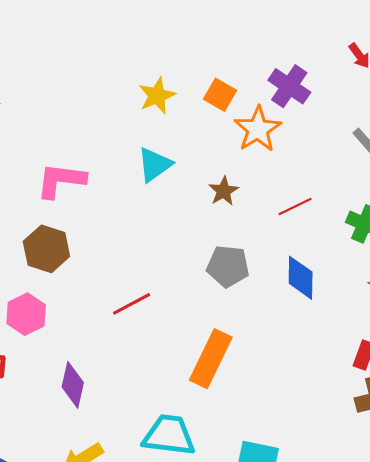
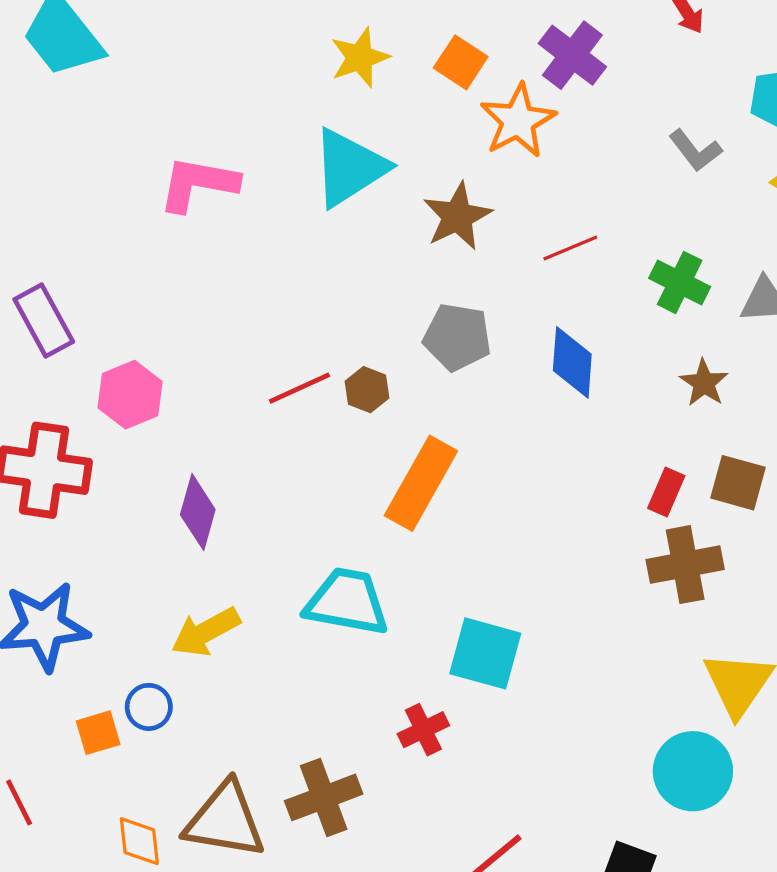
cyan triangle: (154, 165) -> (349, 168), size x1.4
brown star: (224, 191) -> (457, 216), size x1.4
brown hexagon: (46, 249) -> (367, 390), moved, size x0.6

